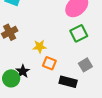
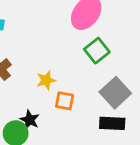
gray square: (85, 65) -> (115, 93), size x1.5
black rectangle: (68, 82) -> (112, 123), moved

